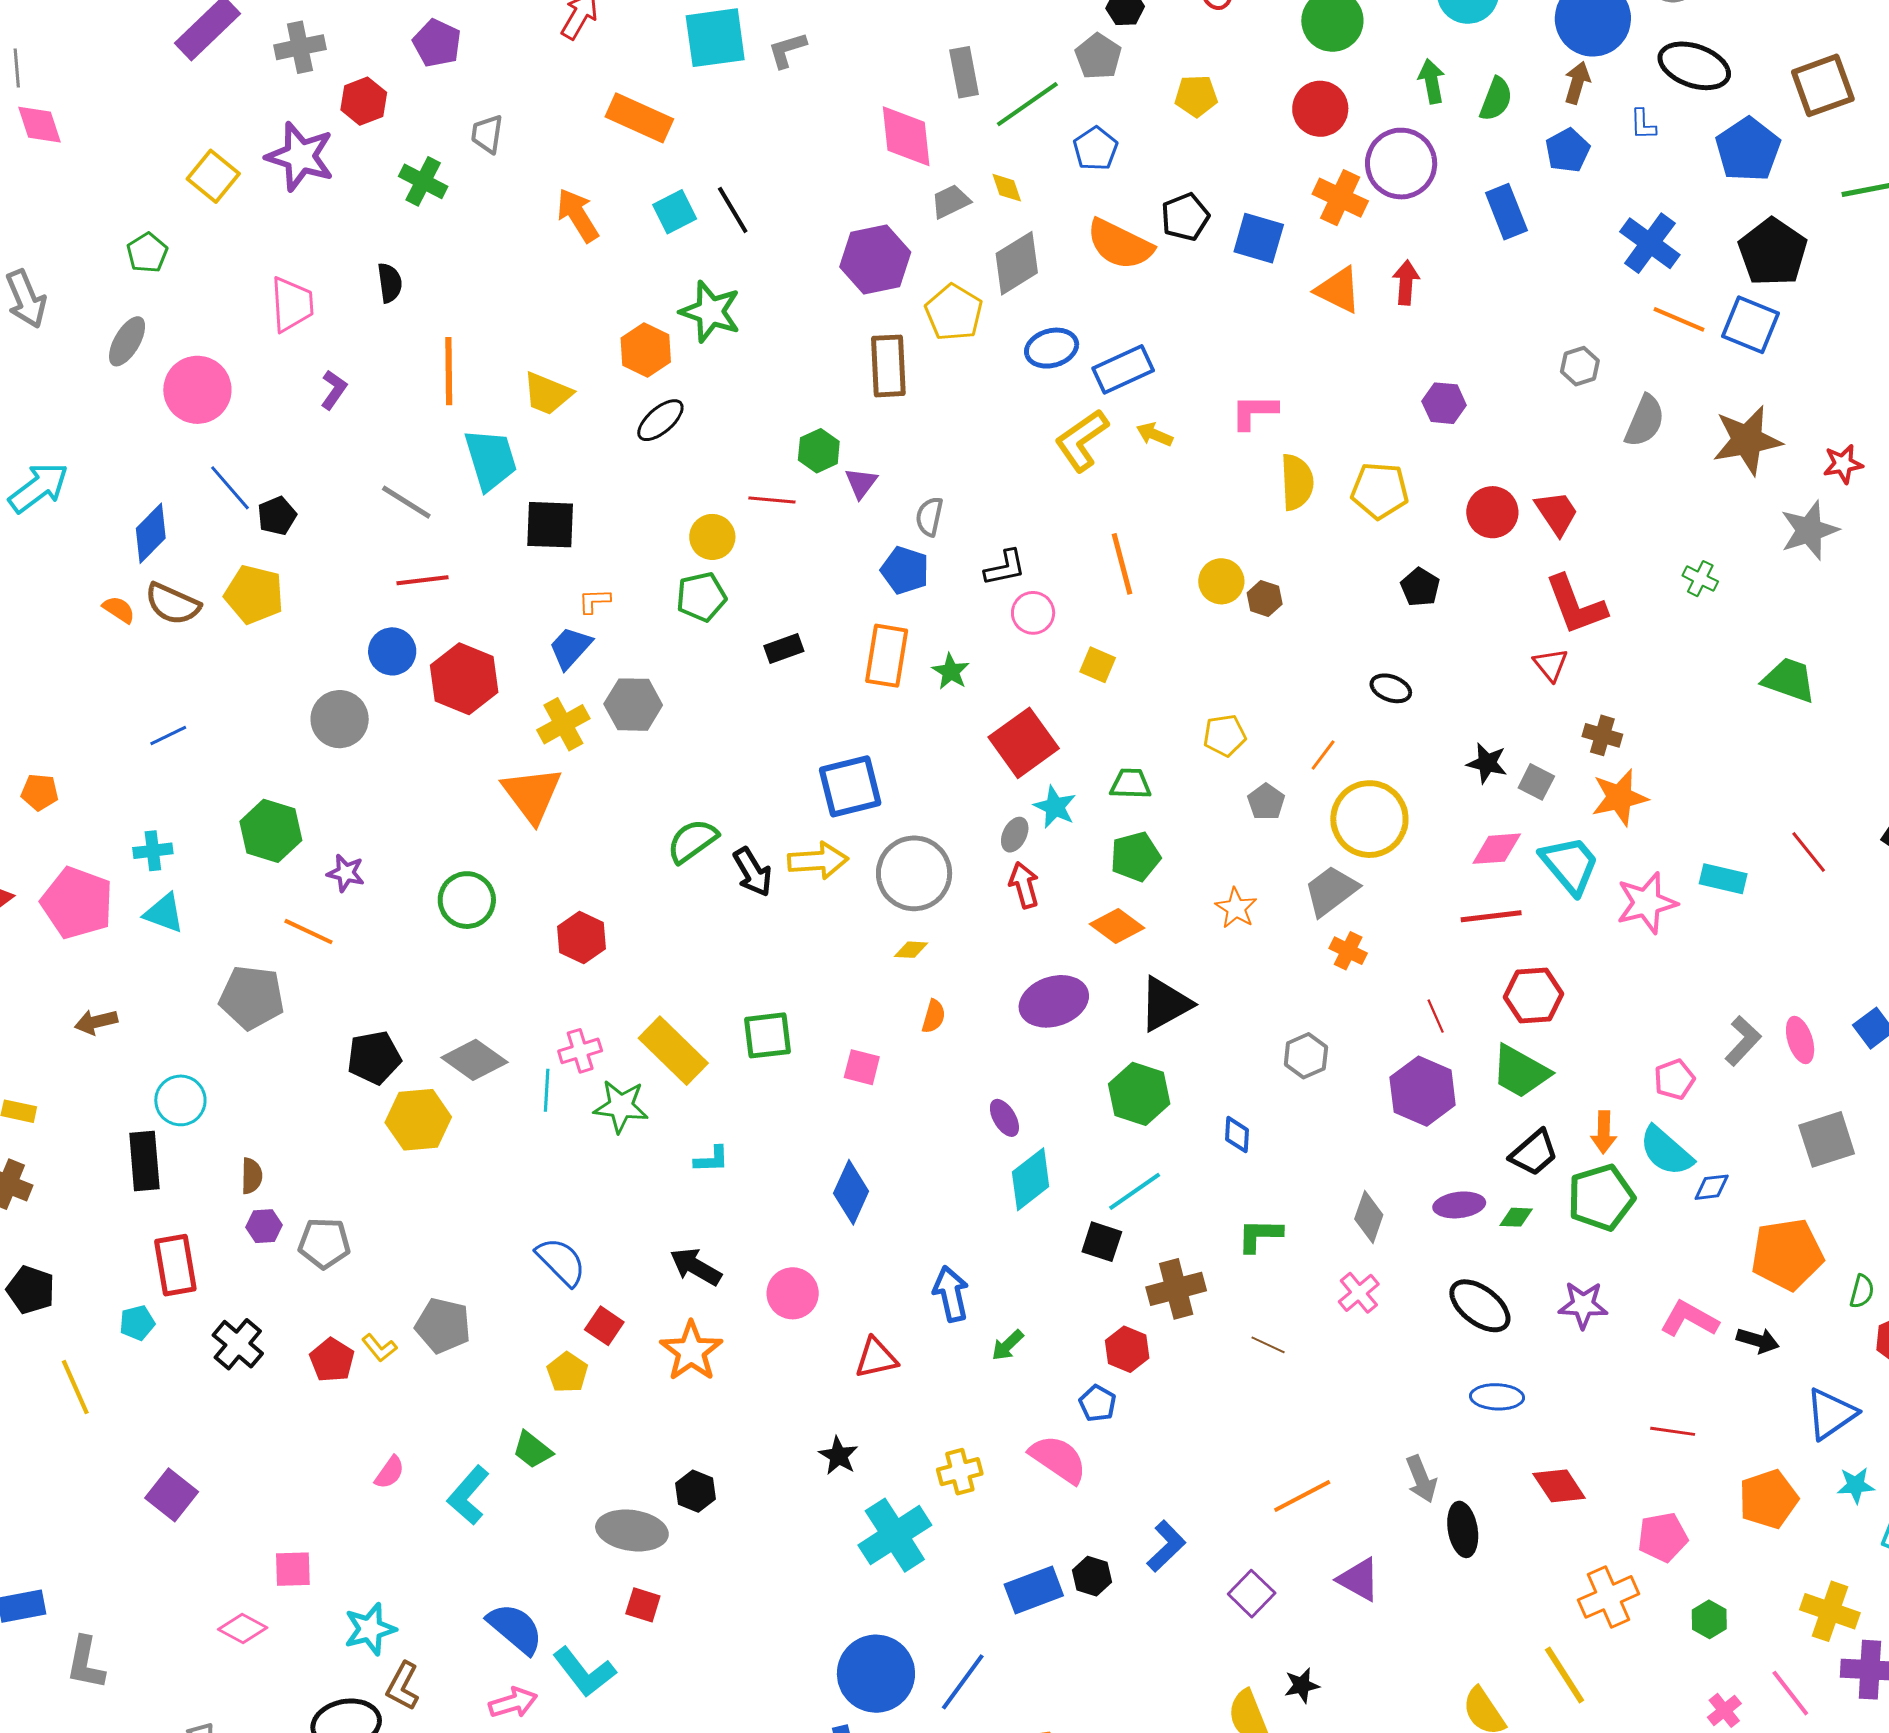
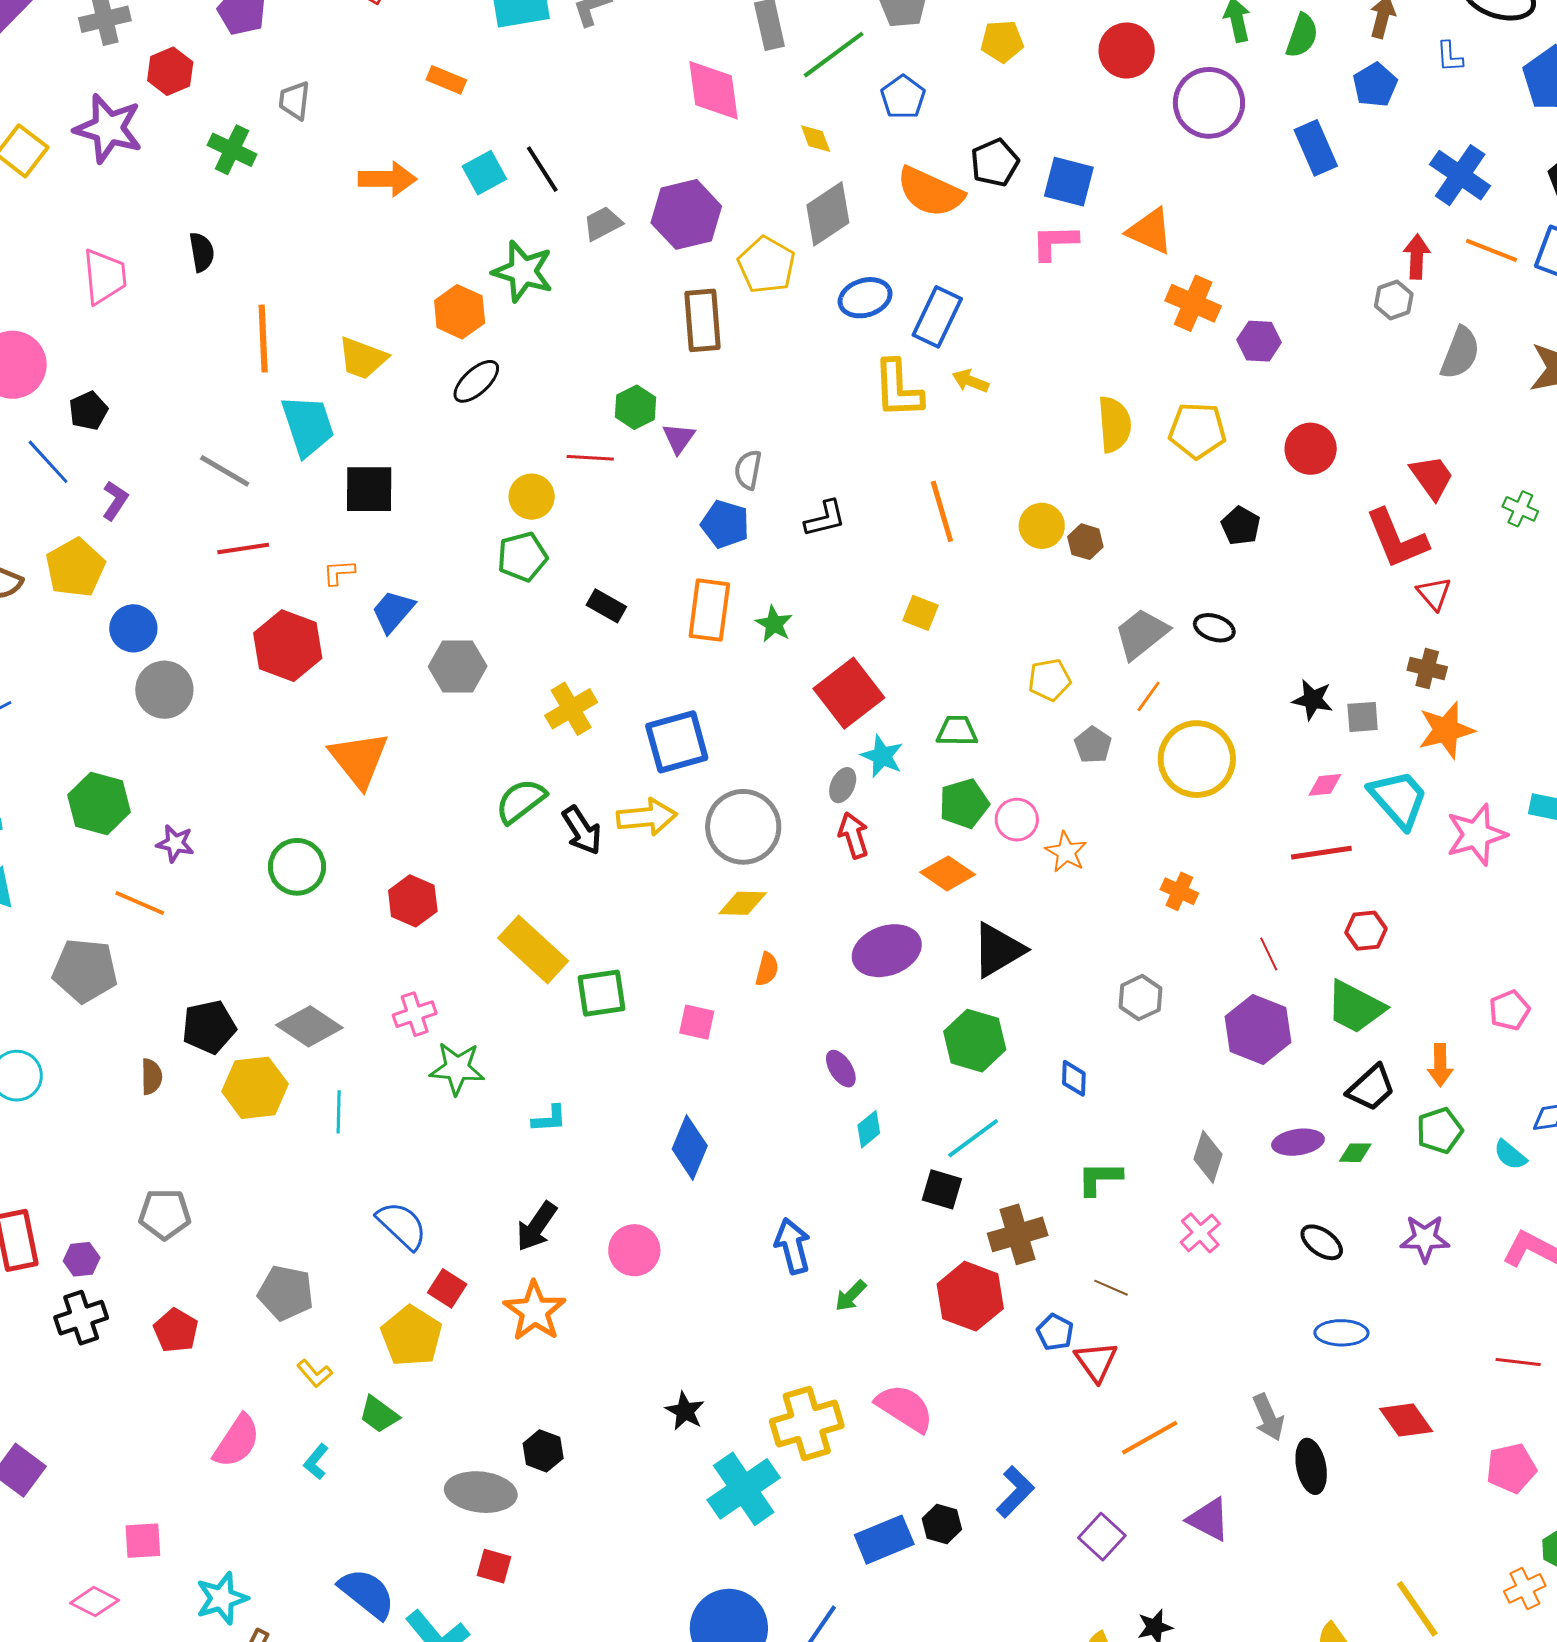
orange rectangle: (639, 118) -> (446, 80), size x0.6
orange cross: (1340, 198) -> (1193, 303), moved
gray trapezoid: (951, 201) -> (603, 224), moved
orange arrow: (578, 215) -> (387, 179), turned 124
red arrow: (1406, 282) -> (1417, 257), moved
blue rectangle: (1123, 369) -> (937, 317), turned -38
purple L-shape: (334, 390) -> (115, 501), moved
pink L-shape: (1254, 412) -> (1055, 242), moved
yellow L-shape: (1082, 440) -> (898, 389), turned -56
red trapezoid: (1557, 513) -> (1432, 477), moved
black pentagon: (277, 516) -> (88, 411), moved
yellow pentagon: (254, 594) -> (75, 568), turned 30
orange L-shape: (594, 601) -> (339, 572), moved
pink circle: (1033, 613) -> (1017, 820), moved
black rectangle: (784, 648) -> (606, 606), turned 51
blue circle: (392, 651) -> (133, 628), moved
red triangle: (1551, 665) -> (1434, 594), moved
yellow cross: (563, 724) -> (571, 709), moved
gray square: (1536, 782) -> (1363, 717), turned -30
pink diamond: (1497, 849) -> (1325, 785), size x0.7
gray trapezoid: (1331, 891) -> (1142, 634), moved
yellow diamond: (911, 950) -> (743, 903), size x1.4
red hexagon: (1533, 996) -> (1366, 931), size x0.7
yellow rectangle: (673, 1051) -> (533, 950), moved
cyan line: (547, 1090) -> (339, 1112), moved
cyan semicircle: (1666, 1151) -> (1510, 1155), moved, size x0.6
brown semicircle: (252, 1176) -> (151, 1077), moved
cyan diamond: (1031, 1179) -> (869, 1129), size x0.6
green pentagon: (1601, 1198) -> (1440, 1130), size x0.7
purple hexagon: (264, 1226) -> (82, 1259), moved
black arrow: (696, 1267) -> (537, 1226), turned -84
black ellipse: (1480, 1306) -> (1322, 1242), size x0.7
black cross: (238, 1344) -> (81, 1318), turned 33
yellow L-shape: (379, 1348) -> (315, 1373), moved
red hexagon: (1127, 1349) -> (970, 1296), size x1.5
red triangle: (876, 1358) -> (1096, 1361), moved, turned -51
yellow pentagon: (567, 1372) -> (411, 1336), size x1.5
blue pentagon: (1098, 1403) -> (1055, 1332), moved
pink semicircle: (390, 1472) -> (237, 1441), size x1.6
yellow cross: (960, 1472) -> (807, 1423), size x1.6
cyan L-shape: (468, 1495) -> (316, 1462), size x0.6
orange cross: (1609, 1597) -> (1525, 1588), moved, size x0.7

